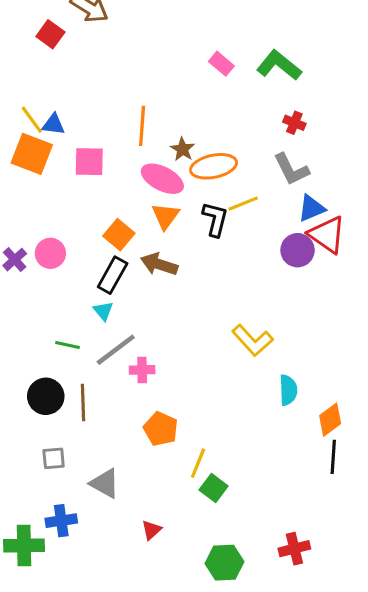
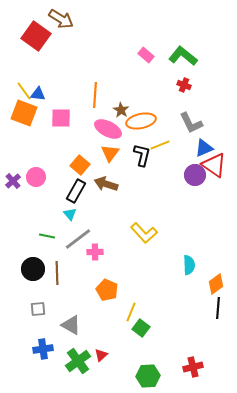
red square: (50, 34) -> (36, 36), size x1.6
red cross: (294, 123) -> (184, 85), moved
yellow L-shape: (252, 340) -> (144, 233), moved
green cross: (24, 545) -> (78, 361), moved, turned -35

